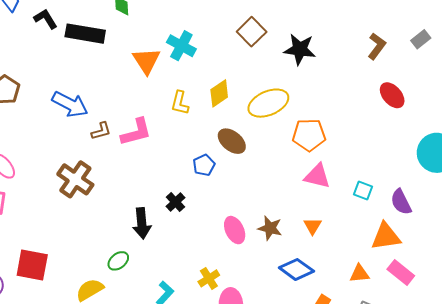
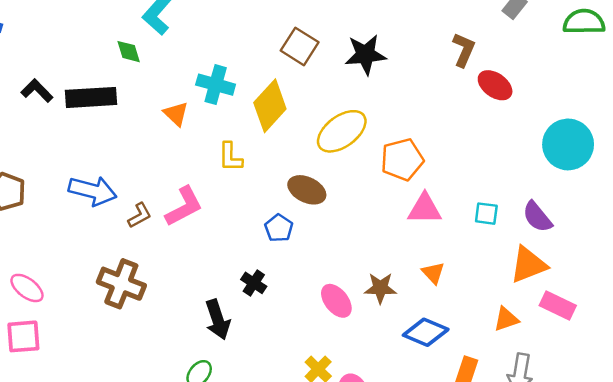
brown L-shape: (377, 46) -> (464, 50), moved
orange triangle: (146, 61) -> (176, 114), size x0.7
yellow diamond: (219, 93) -> (270, 106), moved, size x1.4

